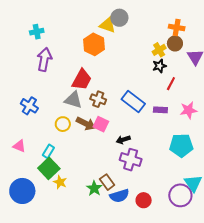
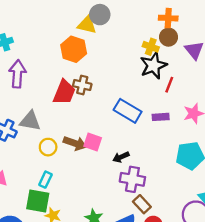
yellow cross: (159, 50) -> (151, 47), turned -32
black star: (159, 66) -> (153, 65), size x1.6
brown cross: (98, 99) -> (82, 85), moved
gray triangle: (73, 100) -> (30, 121), moved
cyan rectangle: (48, 151) -> (45, 180), moved
green square: (49, 168) -> (38, 201), turned -30
brown rectangle: (107, 182) -> (142, 204), moved

